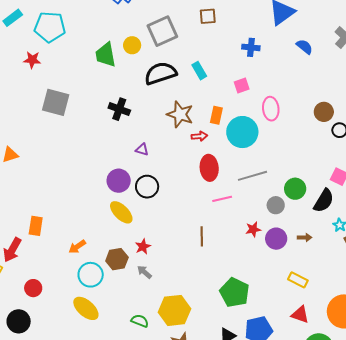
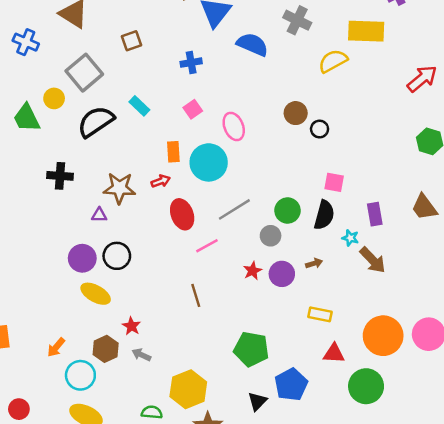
blue semicircle: (304, 47) -> (252, 44), size x1.5
brown star: (180, 114) -> (119, 188), moved

